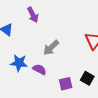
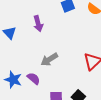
blue star: (19, 63) -> (13, 80), moved

